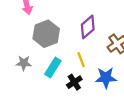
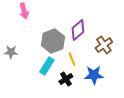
gray hexagon: (46, 34) -> (53, 41), moved
gray star: (24, 63) -> (11, 52), moved

